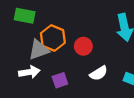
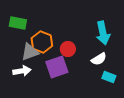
white semicircle: (99, 73) -> (99, 59), moved
purple square: (60, 80) -> (57, 67), moved, size x1.6

